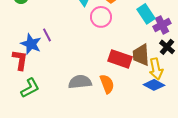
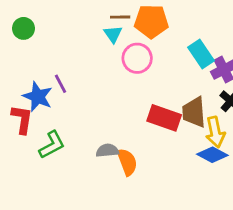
gray semicircle: (80, 82) -> (107, 151), size x0.7
orange semicircle: (107, 84) -> (127, 162), moved
green L-shape: (30, 88) -> (52, 145), moved

